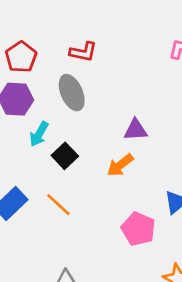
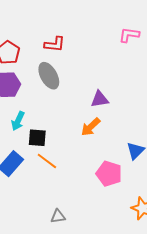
cyan arrow: (39, 134) -> (18, 121), moved
black square: (65, 156) -> (37, 138), moved, turned -36

